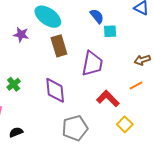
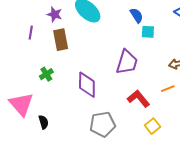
purple star: (21, 35) -> (55, 14), moved
brown rectangle: (59, 46) -> (61, 40), moved
black semicircle: (16, 132) -> (44, 122), turned 88

